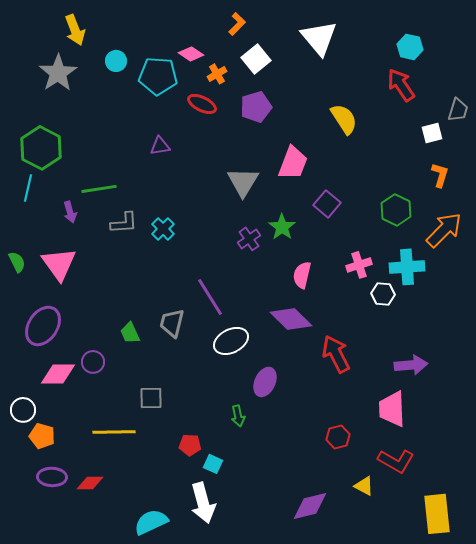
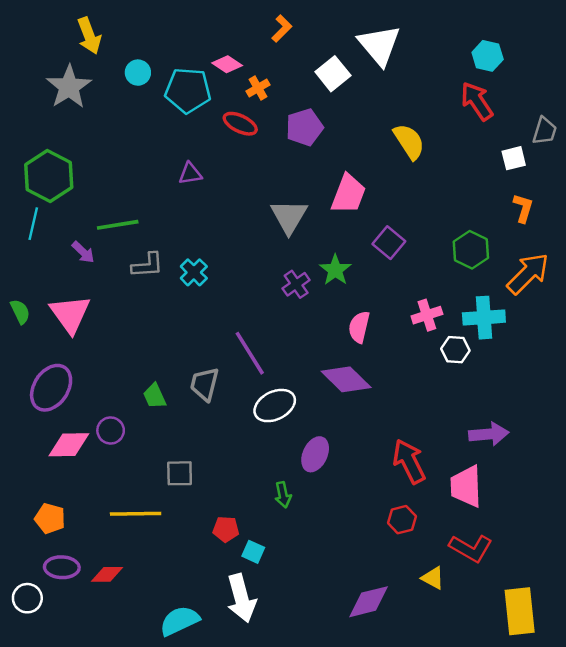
white square: (256, 59) -> (333, 74), moved
purple arrow: (70, 212) -> (83, 252), turned -30
red arrow: (336, 354) -> (409, 461), moved
white circle: (23, 410) -> (27, 598), moved

